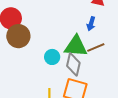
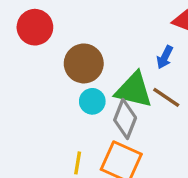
brown circle: (18, 36) -> (84, 63), moved
brown line: (96, 48) -> (166, 97), turned 48

